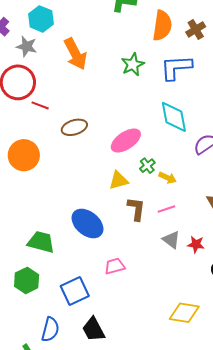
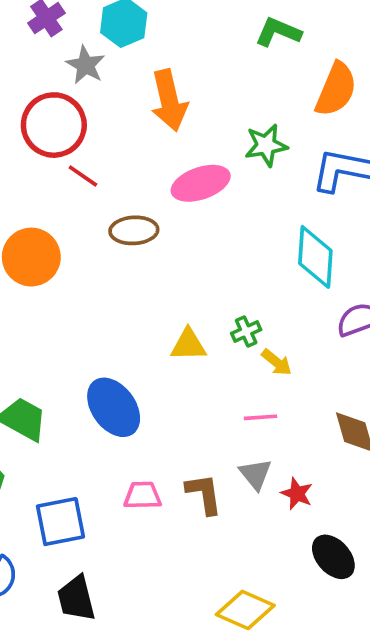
pink ellipse: (126, 141) -> (201, 183), moved
brown L-shape: (136, 209) -> (204, 494), moved, turned -30

